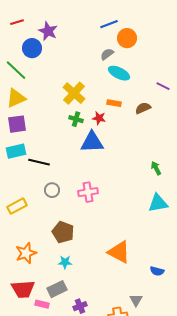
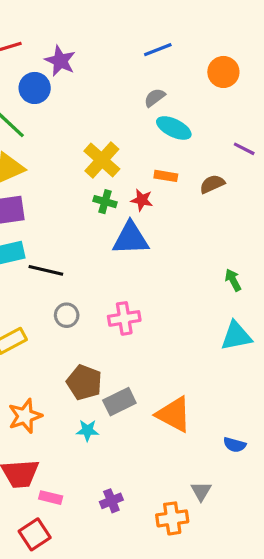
orange circle: (127, 38) -> (223, 72), moved
gray rectangle: (57, 289) -> (119, 402), moved

